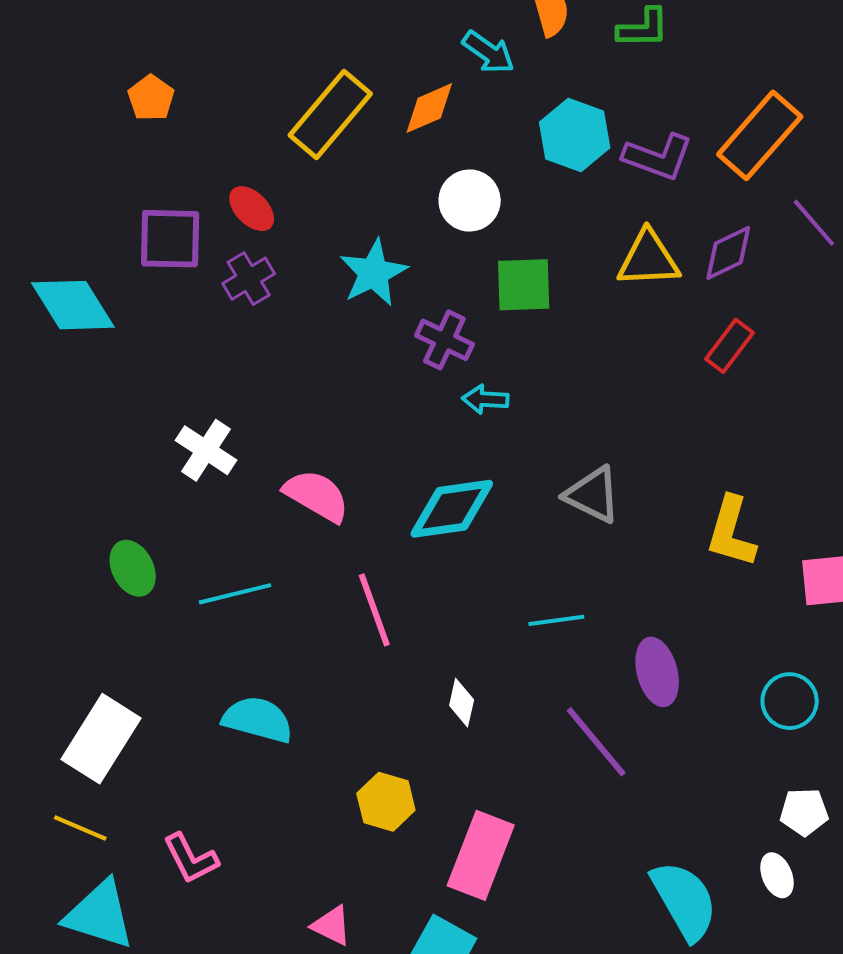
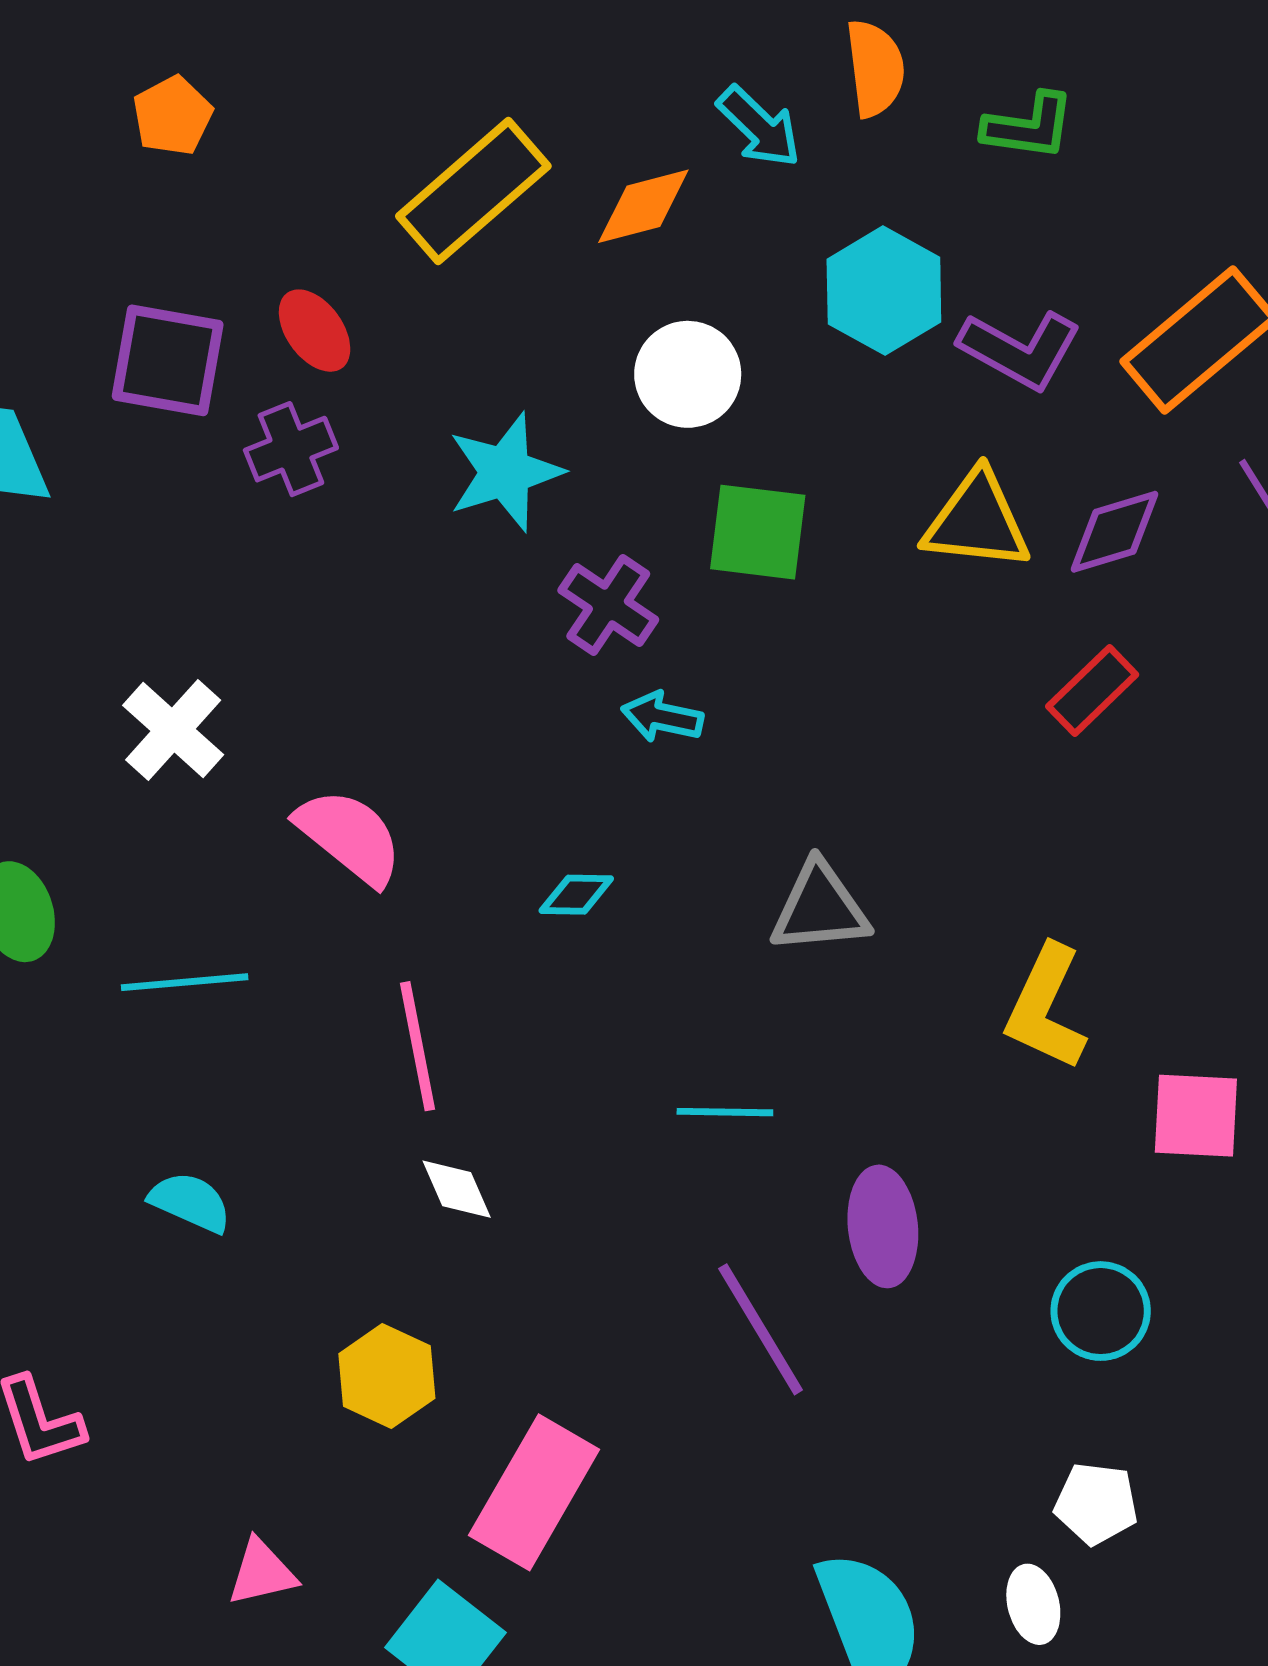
gray triangle: (593, 495) -> (820, 908), turned -40
cyan diamond: (452, 509) -> (576, 895), size x0.5
white diamond: (462, 703) -> (457, 1189), moved, turned -45
cyan semicircle: (258, 720) -> (190, 1202), size x0.7
pink triangle: (332, 925) -> (262, 1572), turned -48

